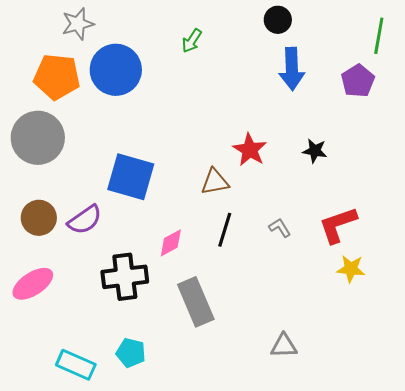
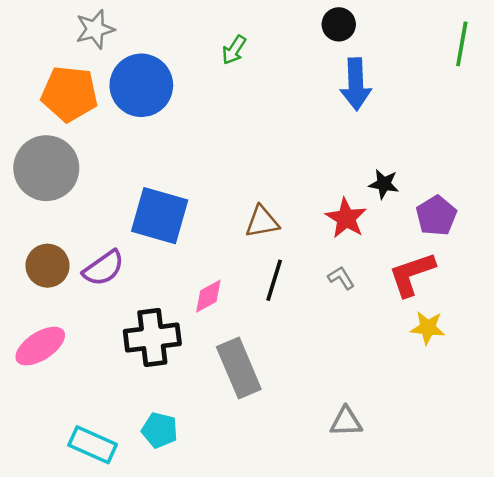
purple pentagon: (358, 81) -> (436, 216), moved
red star: (250, 150) -> (346, 218), moved

